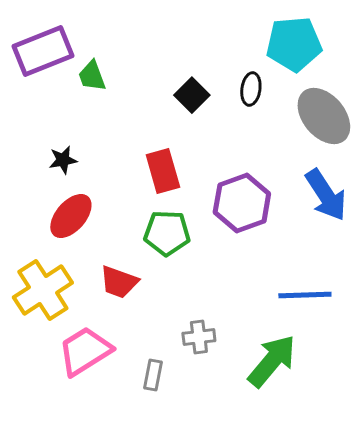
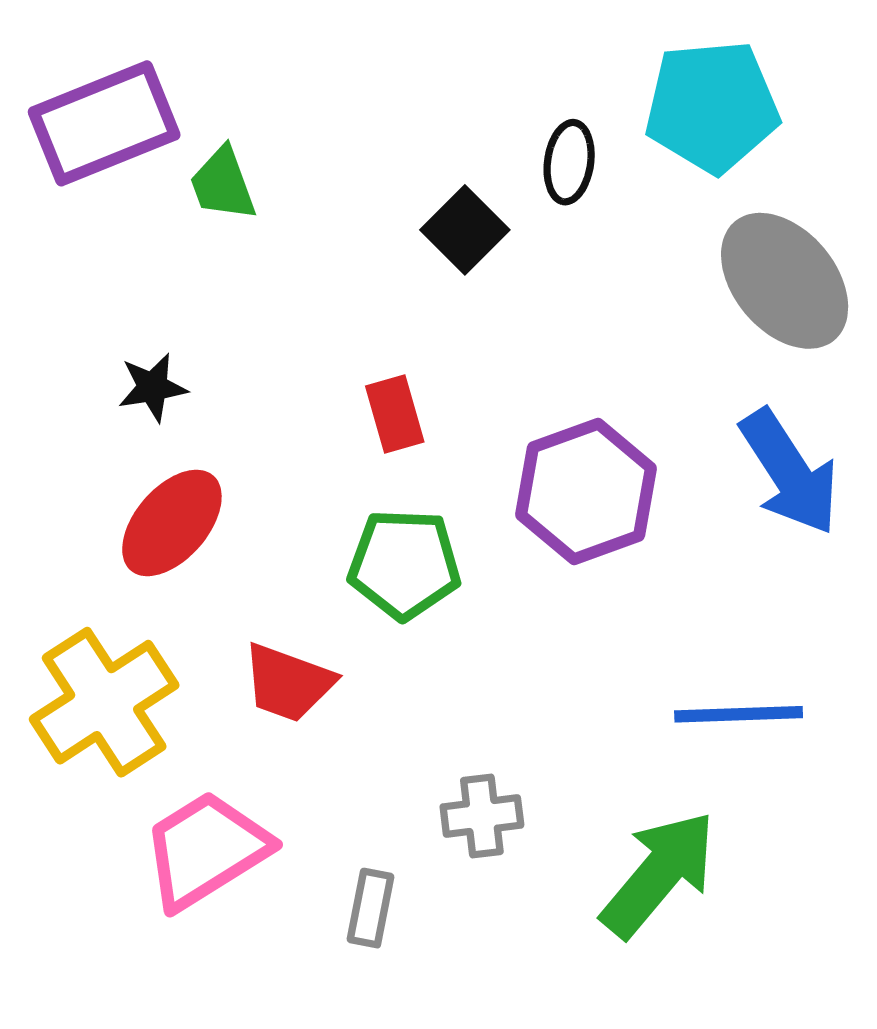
black ellipse: (251, 89) -> (569, 162), moved
red rectangle: (163, 171) -> (395, 414), size x0.7

